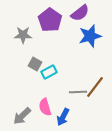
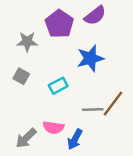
blue star: (90, 36) -> (90, 58), moved
gray square: (35, 64) -> (21, 76), moved
pink semicircle: (45, 107) -> (53, 127), turned -66

